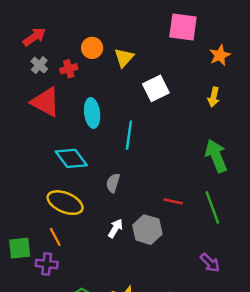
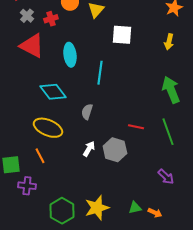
white square: (156, 88) -> (122, 35), turned 30
purple cross: (47, 264) -> (27, 186), moved

